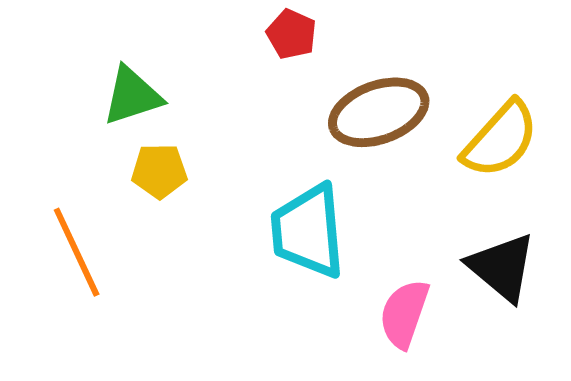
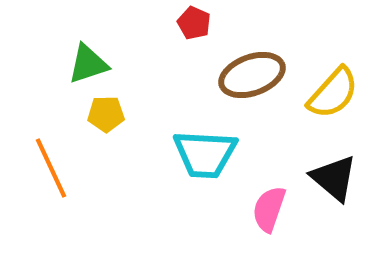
cyan trapezoid: (308, 231) -> (205, 154), turned -82

